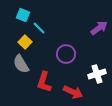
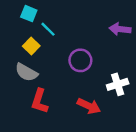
purple arrow: (99, 28) -> (120, 29), turned -138
gray semicircle: (21, 64) -> (26, 72), turned -30
red L-shape: (44, 82) -> (40, 101), moved

